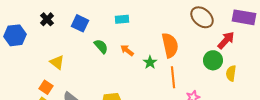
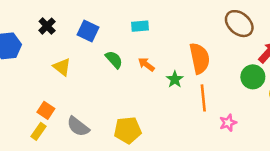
yellow triangle: (57, 62) -> (62, 67), moved

